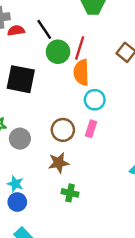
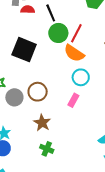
orange semicircle: (81, 72) -> (74, 53), turned -65
brown circle: (63, 130) -> (38, 92), moved
brown star: (59, 163) -> (42, 123), turned 30

